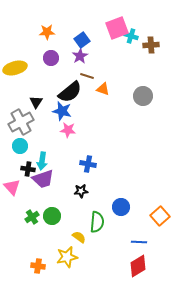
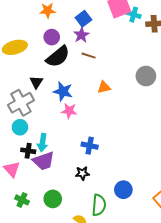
orange triangle: (103, 89) -> (104, 87), moved, turned -32
black semicircle: (70, 92) -> (58, 57), moved
green cross: (32, 217) -> (22, 200), moved, turned -32

